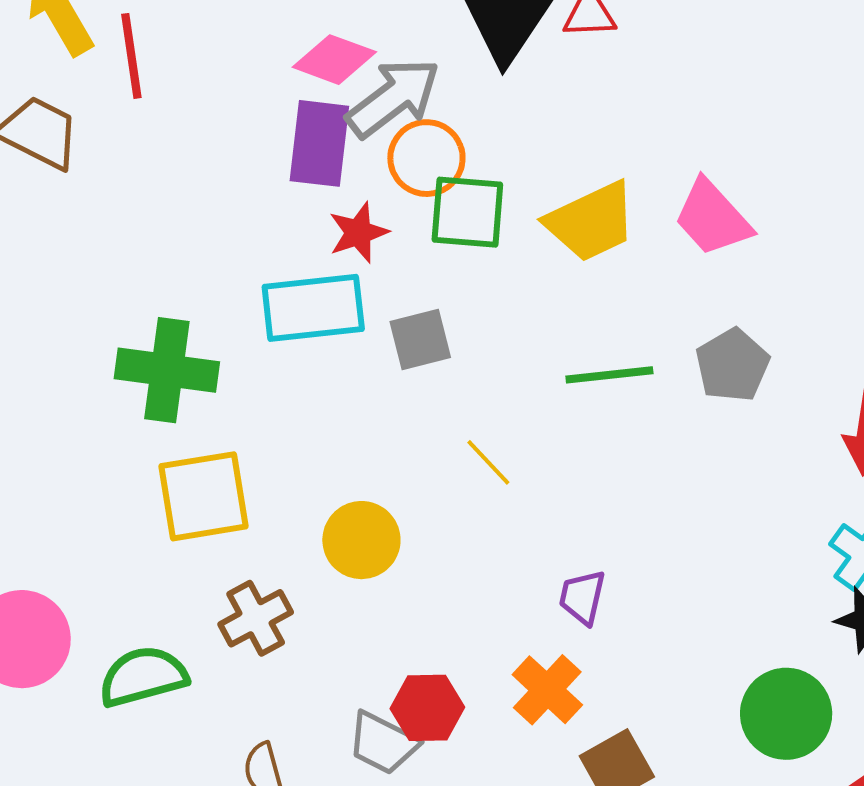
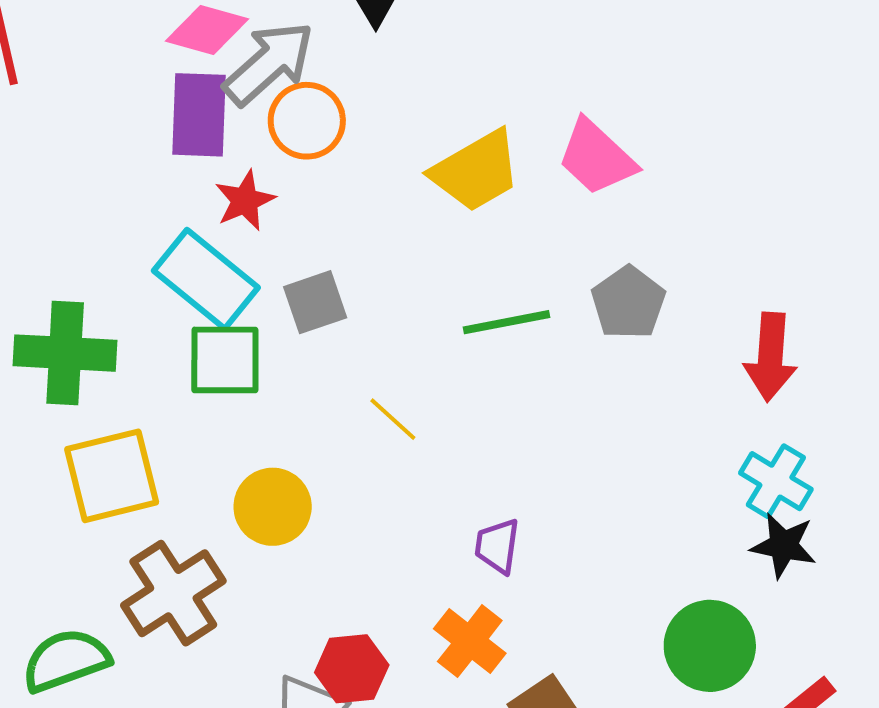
green square: (467, 212) -> (225, 360), moved
cyan rectangle: (313, 308) -> (206, 279), turned 50
brown cross: (256, 618) -> (173, 593), size x1.4

